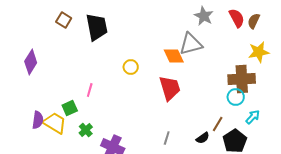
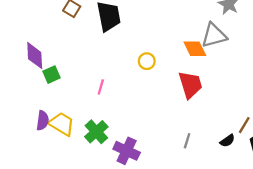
purple diamond: (31, 62) -> (35, 56), turned -35
green square: (70, 108) -> (52, 75), moved
green cross: (86, 130) -> (96, 132), size x1.5

